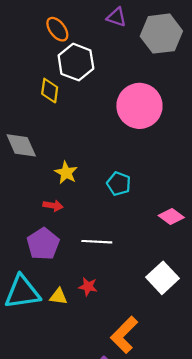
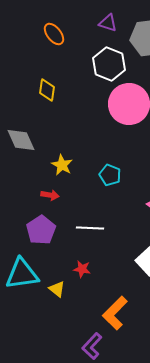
white hexagon: (76, 62) -> (109, 64), moved
yellow triangle: (58, 296) -> (57, 289), moved, turned 30

